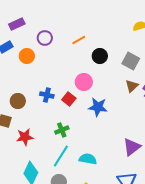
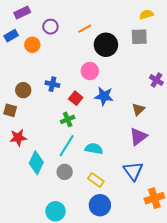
black circle: (100, 56) -> (106, 45), size x1.5
gray square: (131, 61) -> (139, 37), moved, turned -30
brown triangle: (132, 86) -> (138, 109), moved
red square: (69, 99) -> (76, 98), moved
red star: (25, 137) -> (18, 138), moved

